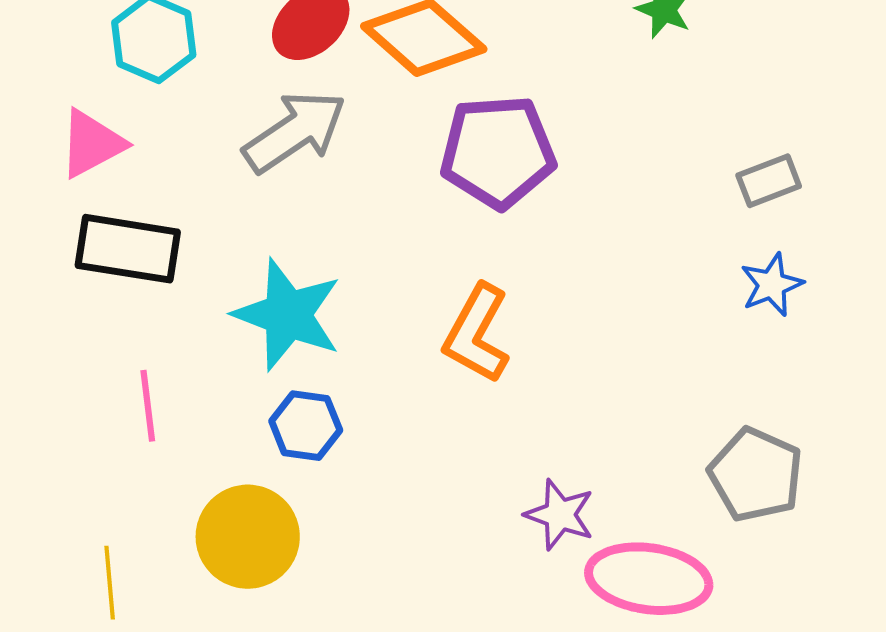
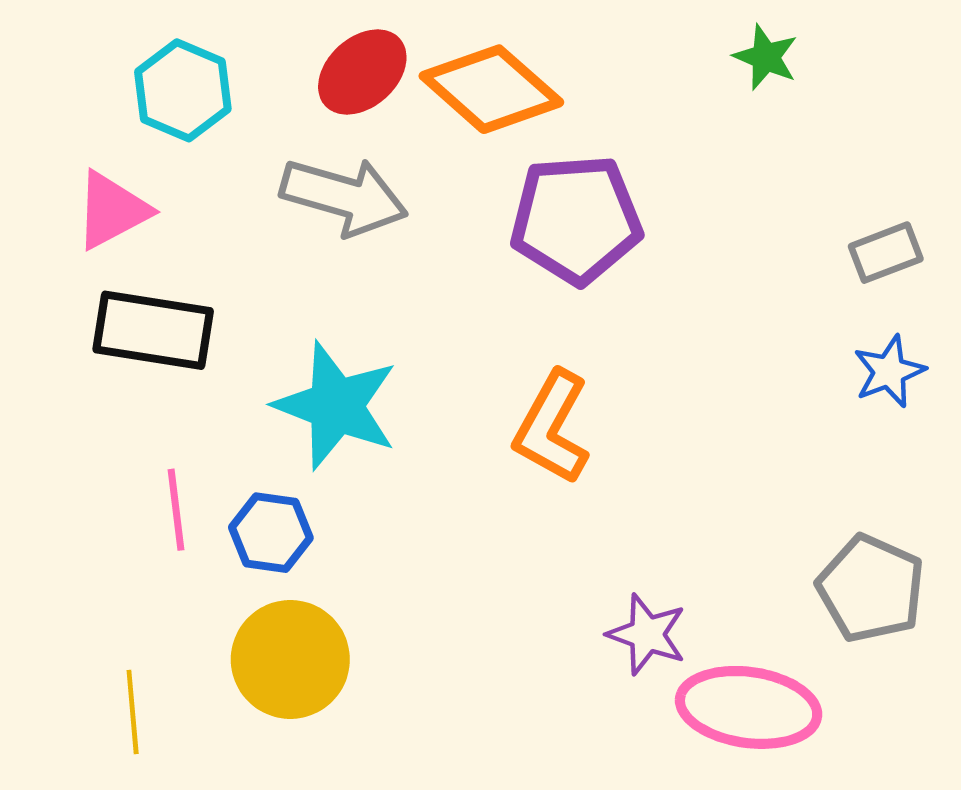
gray arrow: (295, 132) -> (344, 197), turned 50
blue hexagon: (306, 426) -> (271, 533), moved

